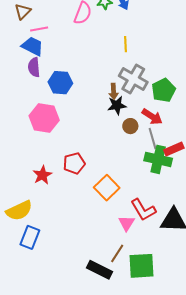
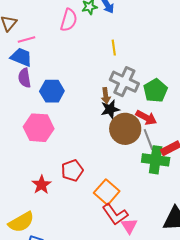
brown circle: (130, 126) -> (125, 129), size x2.0
red L-shape: (143, 210) -> (115, 214), moved

